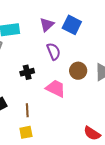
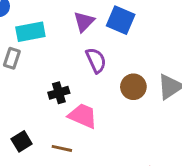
pink trapezoid: (56, 88) -> (83, 116), moved
brown line: (27, 110) -> (62, 148), turned -72

